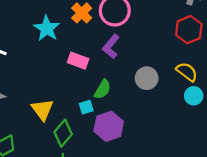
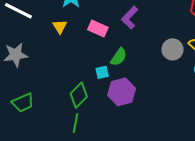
gray circle: (147, 78) -> (173, 49), moved
yellow triangle: (42, 110) -> (60, 27), moved, size x0.7

